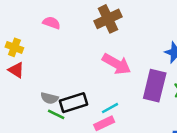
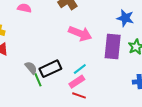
gray semicircle: (49, 98) -> (31, 68), turned -136
green line: (56, 114) -> (38, 80), turned 48

